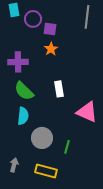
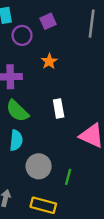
purple circle: (33, 19) -> (22, 35), moved
purple square: (50, 29) -> (48, 21), moved, turned -32

